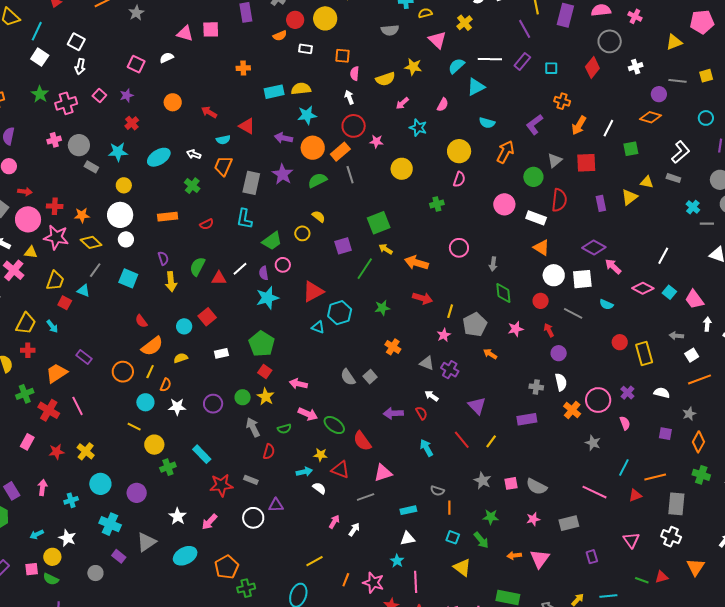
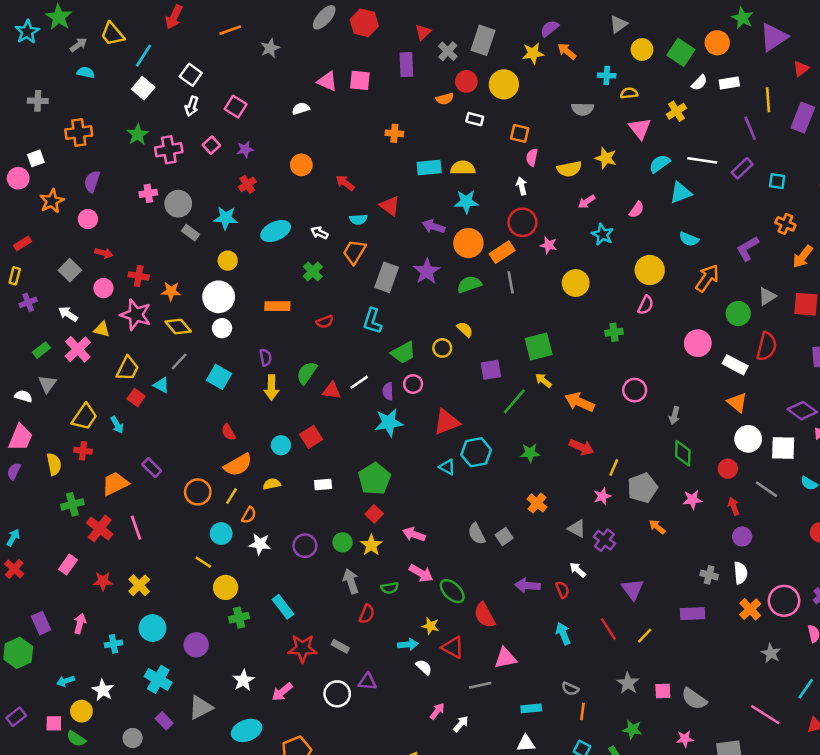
pink square: (136, 64) -> (236, 107), moved
pink circle: (28, 219) -> (103, 288), size x0.6

